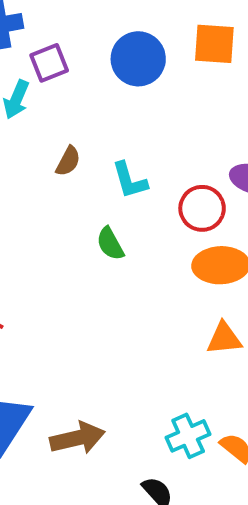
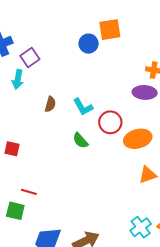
blue circle: (138, 59) -> (89, 44), moved, size x0.7
red circle: (202, 208) -> (110, 122), moved

